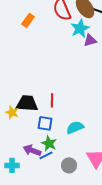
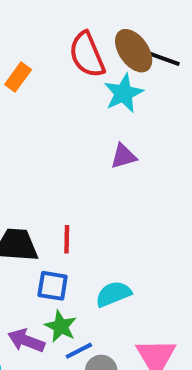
purple triangle: (90, 40) -> (123, 156), moved
blue line: (46, 155) -> (79, 351), moved

